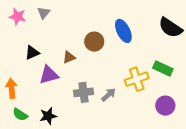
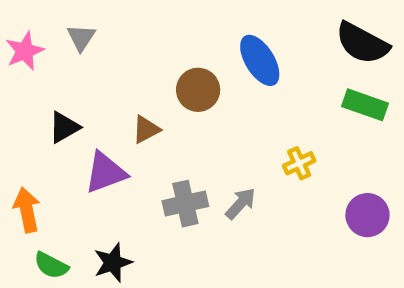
pink star: (18, 16) -> (25, 51), turned -30
green rectangle: (163, 69) -> (365, 105), moved
yellow cross: (137, 79) -> (299, 163), size x0.6

